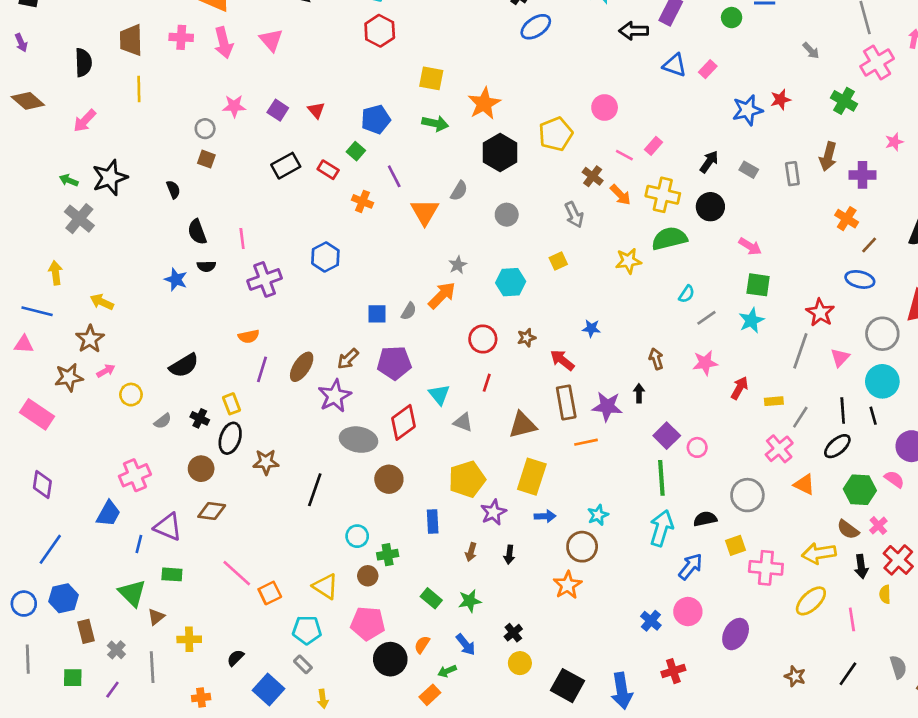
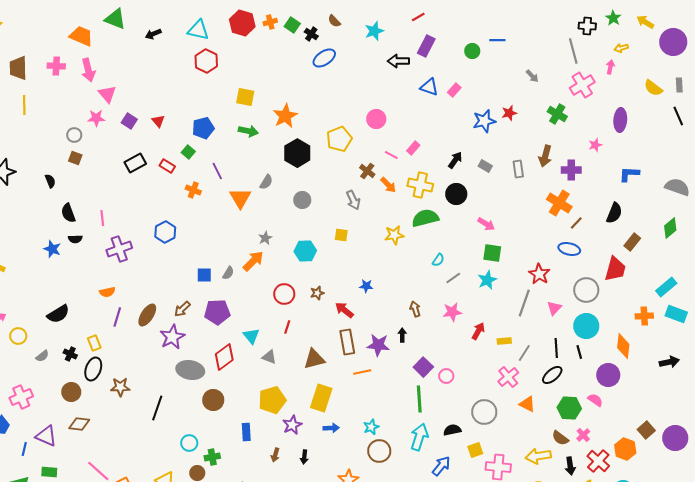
pink triangle: (271, 40) -> (107, 94), moved
orange cross: (847, 219) -> (559, 203), size x1.4
yellow square: (558, 261) -> (341, 235), turned 32
brown circle: (582, 547) -> (379, 451), moved

